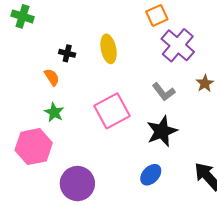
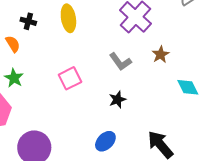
pink square: (112, 111) -> (70, 78), size x0.7
black star: (162, 131) -> (117, 100), size x0.6

